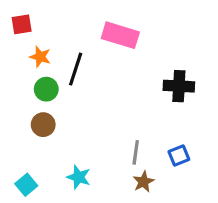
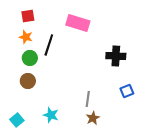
red square: (22, 24) -> (28, 16), moved
blue square: (179, 155) -> (127, 91), moved

